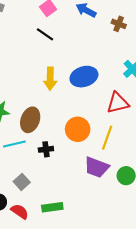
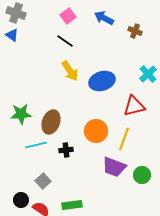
yellow arrow: (50, 79) -> (70, 71), moved, turned -35

